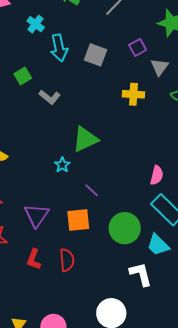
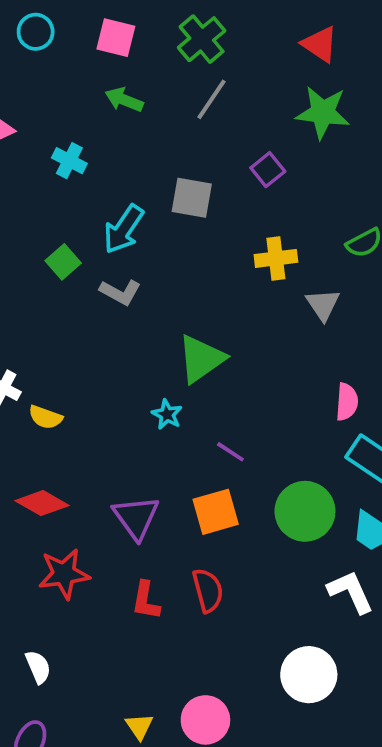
cyan arrow: (59, 48) -> (124, 229), moved, turned 56
gray triangle: (160, 67) -> (323, 305), moved

